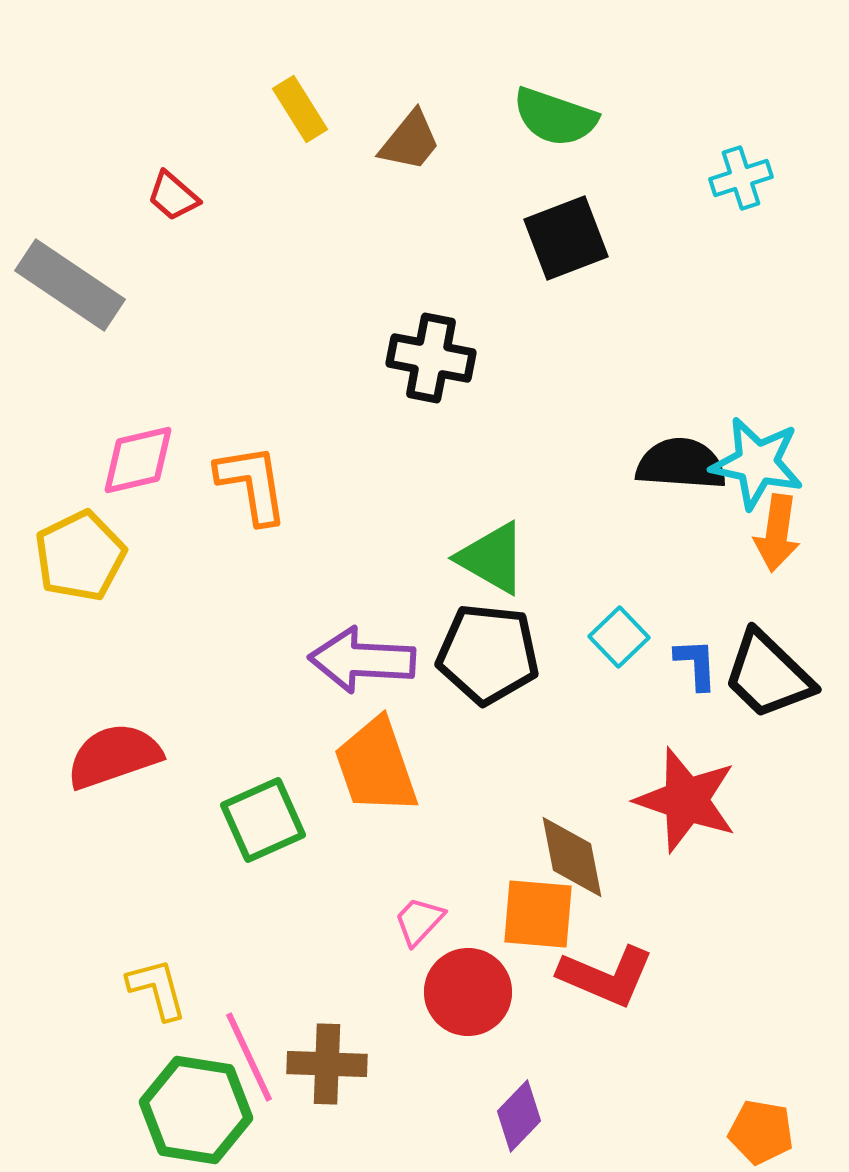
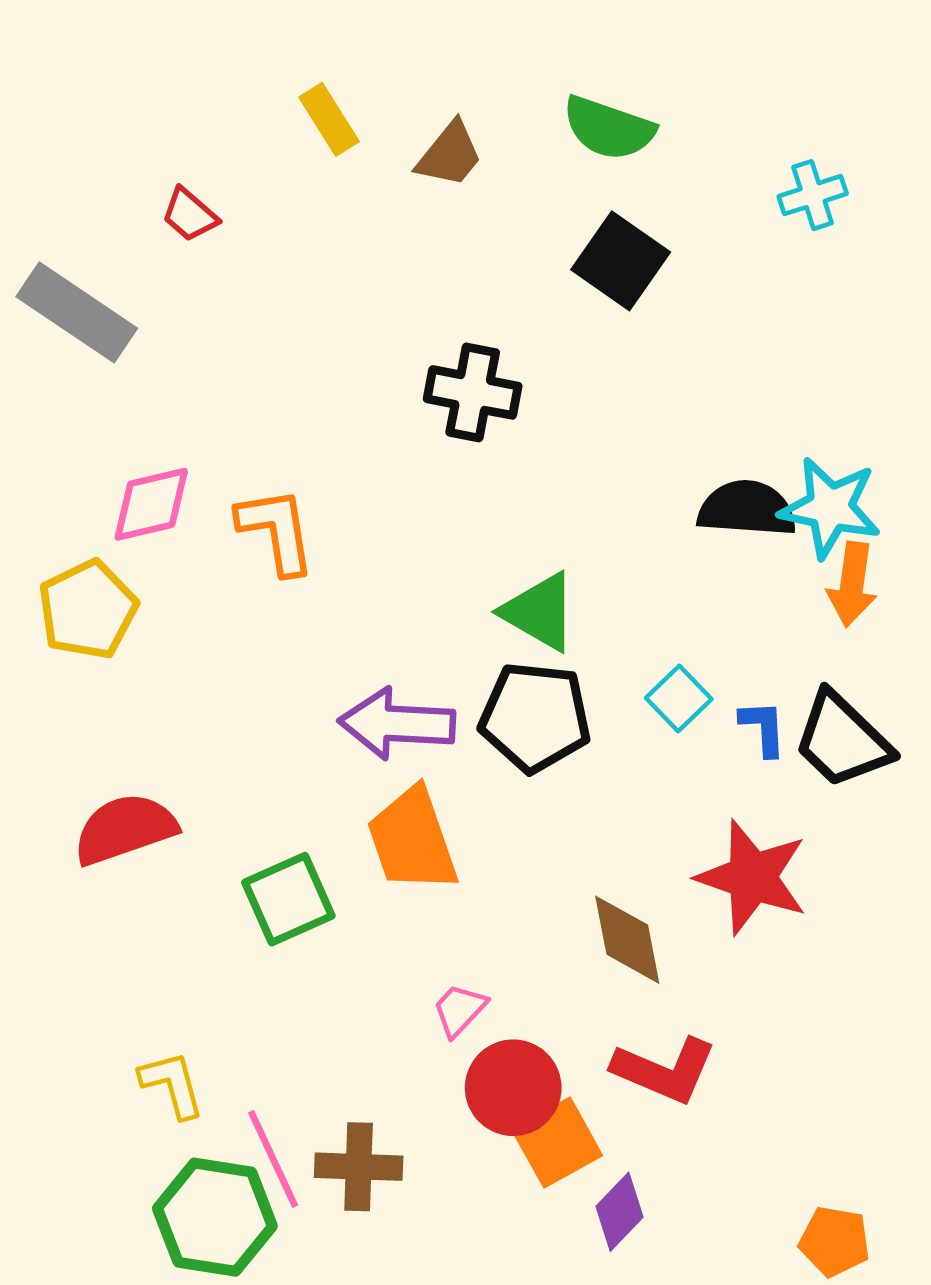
black square: (566, 238) -> (621, 261), turned -34
orange square: (538, 914) -> (557, 1143), moved, turned -34
purple diamond: (519, 1116) -> (620, 1212), moved

